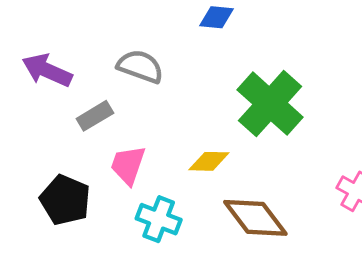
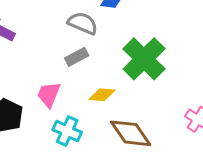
gray semicircle: (140, 66) -> (83, 23), moved
gray rectangle: (95, 116) -> (77, 57), moved

